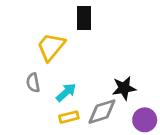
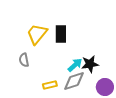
black rectangle: (84, 18) -> (61, 34), moved
cyan arrow: (66, 92) -> (75, 65), moved

